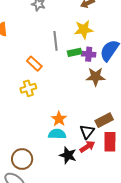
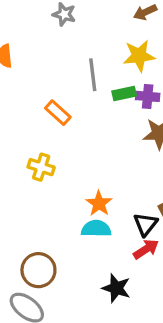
yellow cross: (28, 88) -> (41, 167), moved, turned 35
black star: (68, 155) -> (116, 288), moved

